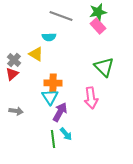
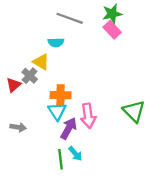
gray cross: (14, 60) -> (30, 76), moved
green triangle: (104, 67) -> (134, 111), moved
pink arrow: (91, 98) -> (88, 116), moved

